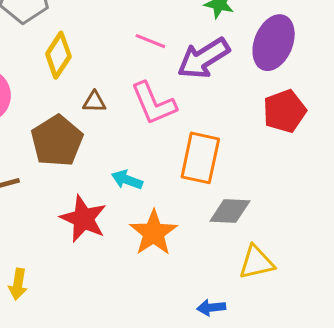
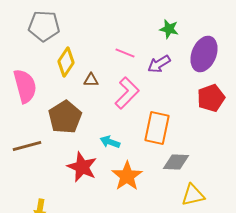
purple arrow: (203, 58) -> (159, 64), size x0.7
brown triangle: (94, 102) -> (91, 80), moved
pink L-shape: (154, 103) -> (127, 93), turned -112

